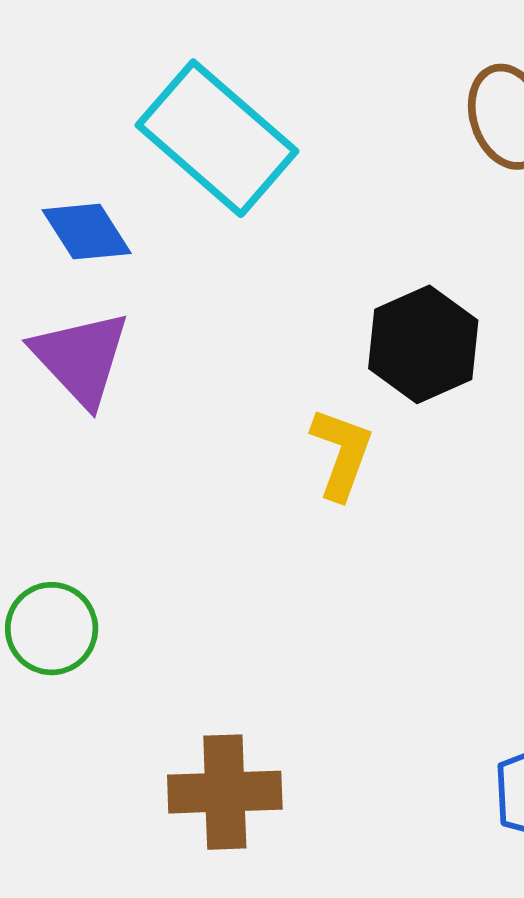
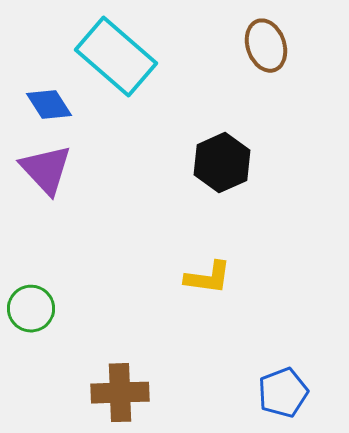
yellow L-shape: (342, 453) -> (208, 278), moved, turned 78

